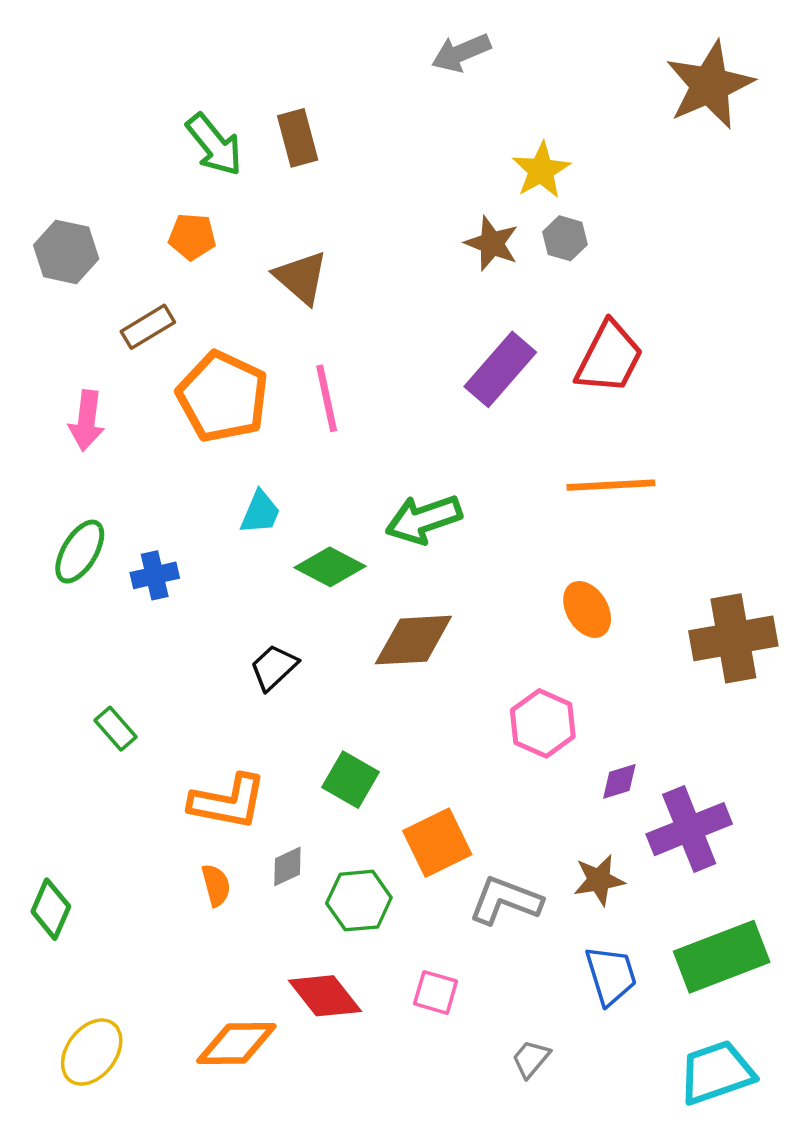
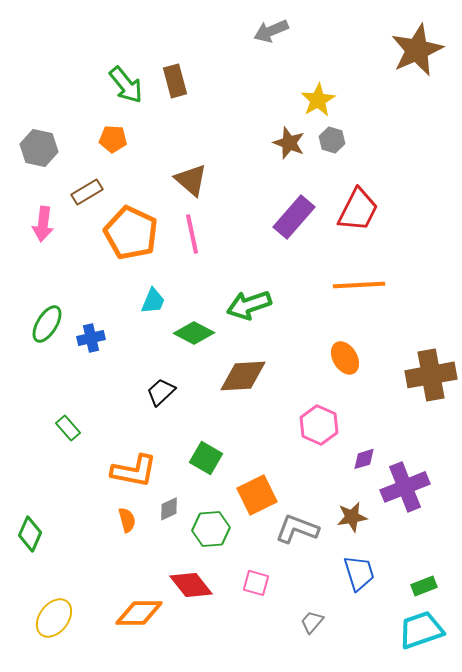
brown triangle: (301, 277) -> (191, 180), moved
pink arrow: (87, 420) -> (43, 224), moved
green rectangle: (722, 957) -> (424, 586), moved, size x0.5

